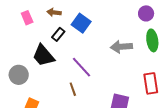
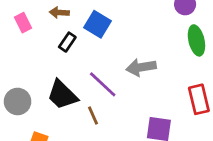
gray arrow: (121, 47) -> (141, 67), moved
black trapezoid: (43, 56) -> (62, 95), moved

